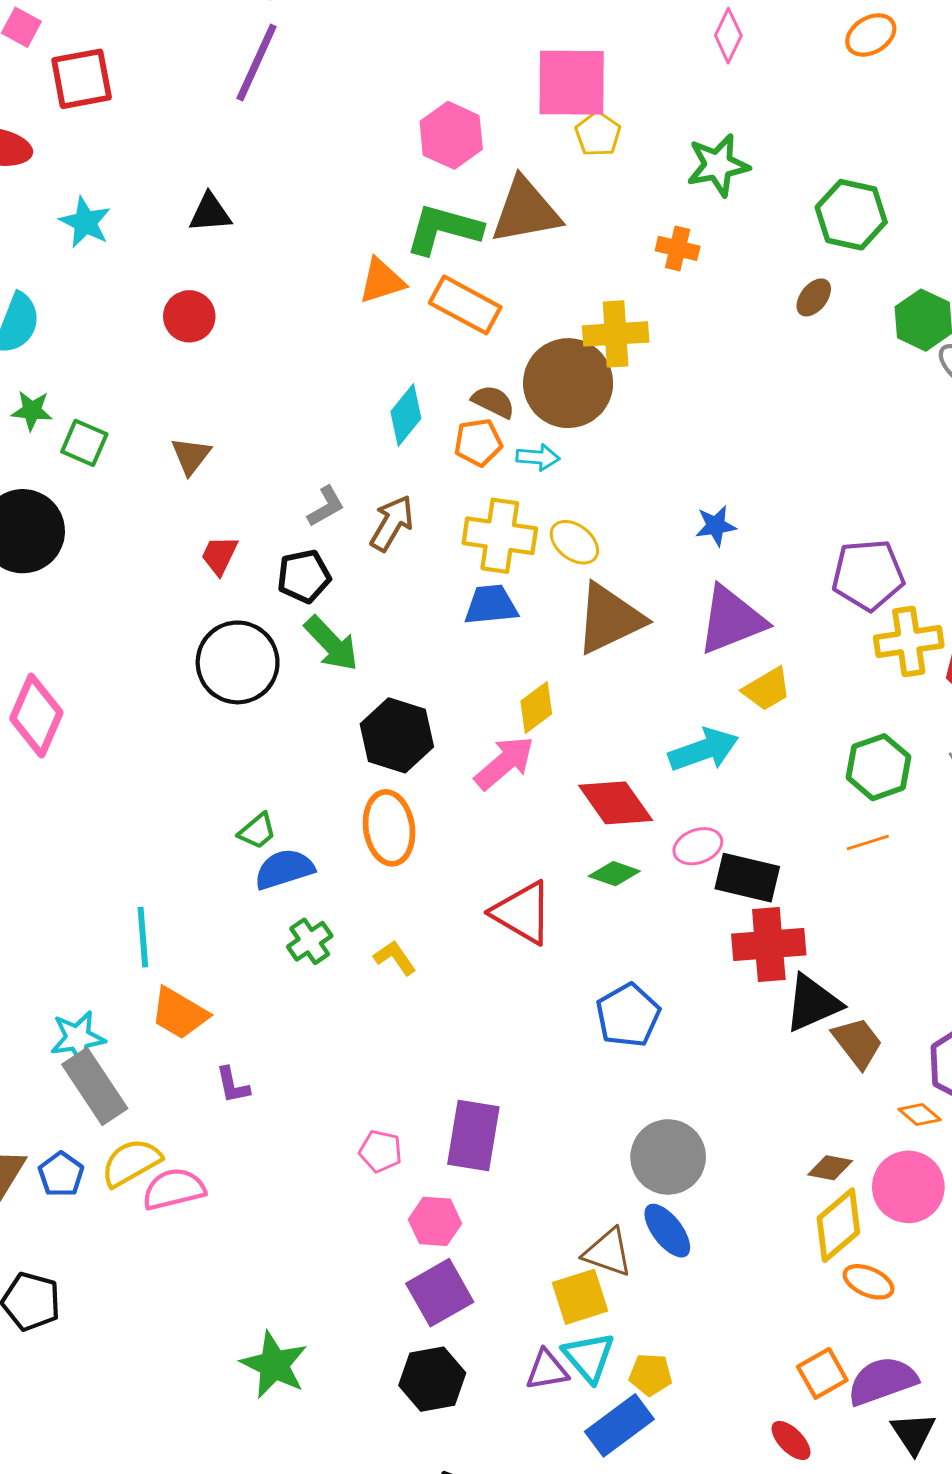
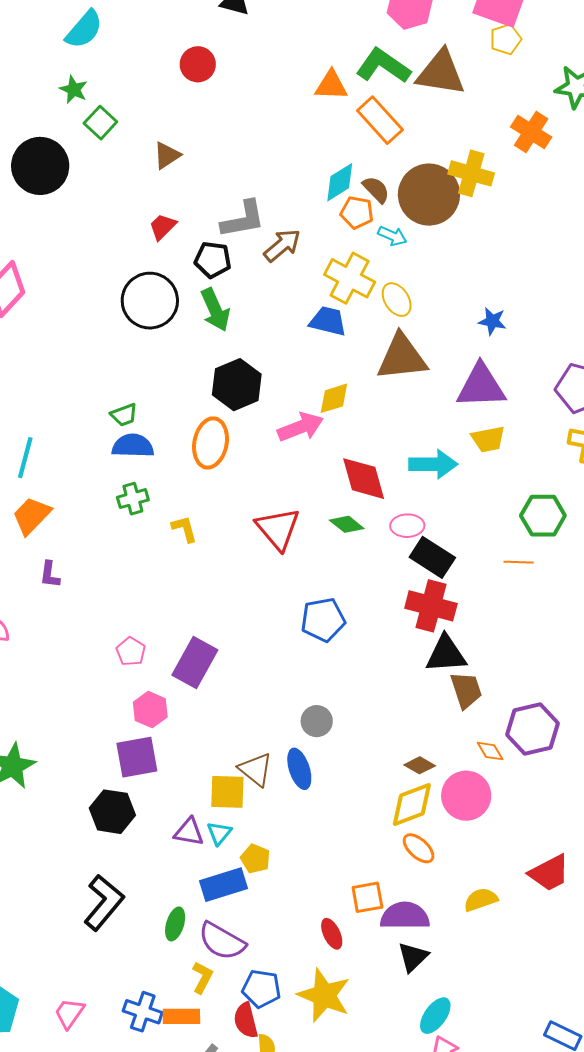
orange cross: (678, 248) -> (531, 132), size x1.4
cyan diamond: (406, 415) -> (340, 182), moved
gray L-shape: (326, 506) -> (243, 219), size x1.6
orange trapezoid: (179, 1013) -> (32, 516), turned 84
gray circle: (668, 1157) -> (317, 721), size x0.6
cyan triangle: (589, 1357) -> (219, 833), size x0.7

